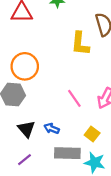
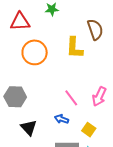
orange circle: (25, 66) -> (35, 52), moved
blue arrow: (52, 129) -> (62, 119), moved

